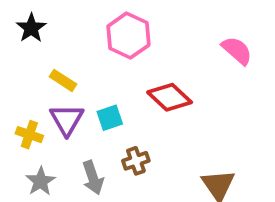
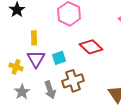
yellow rectangle: (63, 80) -> (34, 38), turned 56
brown cross: (136, 161) -> (73, 81), size x1.5

